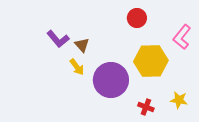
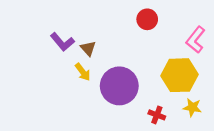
yellow hexagon: (151, 61) -> (179, 75), moved

